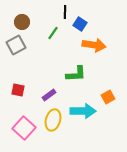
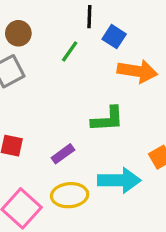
yellow ellipse: (53, 120) -> (70, 195), turned 70

